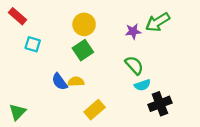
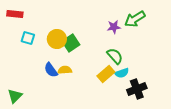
red rectangle: (18, 16) -> (15, 14), turned -35
yellow circle: (84, 24) -> (57, 39), moved
yellow rectangle: (95, 110) -> (106, 74), moved

